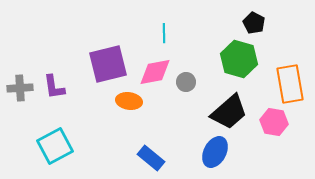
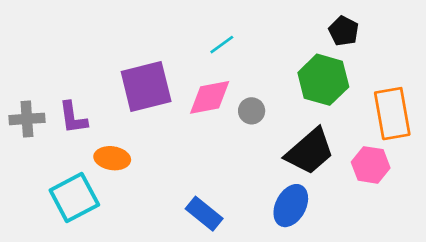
cyan line: (164, 33) -> (222, 45), turned 54
orange ellipse: (129, 101) -> (112, 158), moved

